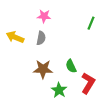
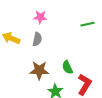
green line: (91, 23) -> (87, 24), turned 56

